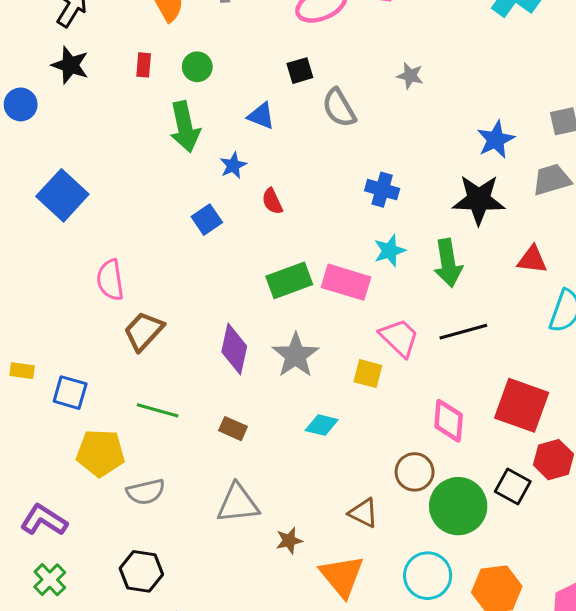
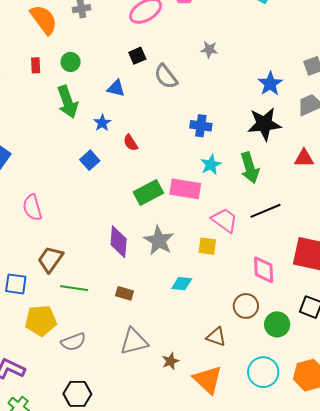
brown trapezoid: (144, 331) -> (50, 259), moved
green circle: (458, 506) -> (277, 324), size x0.7

